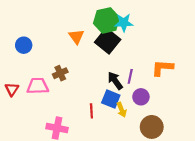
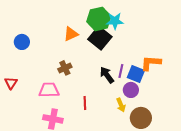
orange triangle: (76, 37) -> (71, 34), turned 42
brown cross: (60, 73) -> (65, 68), moved
pink trapezoid: (38, 86) -> (49, 90), moved
blue square: (111, 99) -> (136, 74), moved
yellow arrow: (122, 110) -> (121, 105), moved

